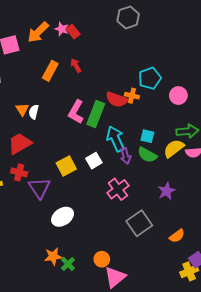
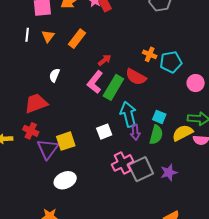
red arrow: (76, 65) -> (105, 60), moved, turned 72
orange cross: (132, 96) -> (150, 54), moved
orange triangle: (22, 109) -> (48, 36), moved
green semicircle: (147, 155) -> (156, 135), turned -114
yellow square: (66, 166) -> (66, 141), moved
gray square: (139, 223) -> (141, 169), moved

